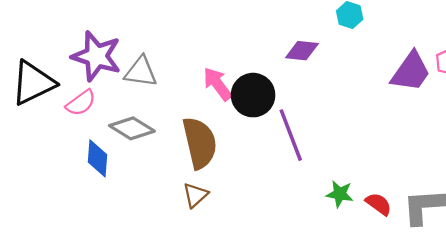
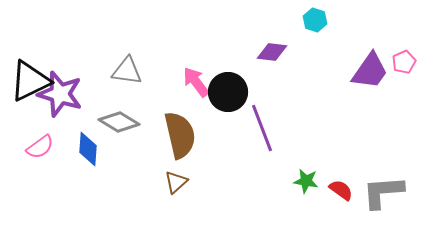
purple star: (96, 56) -> (60, 94), moved
pink semicircle: (81, 103) -> (40, 147), moved

